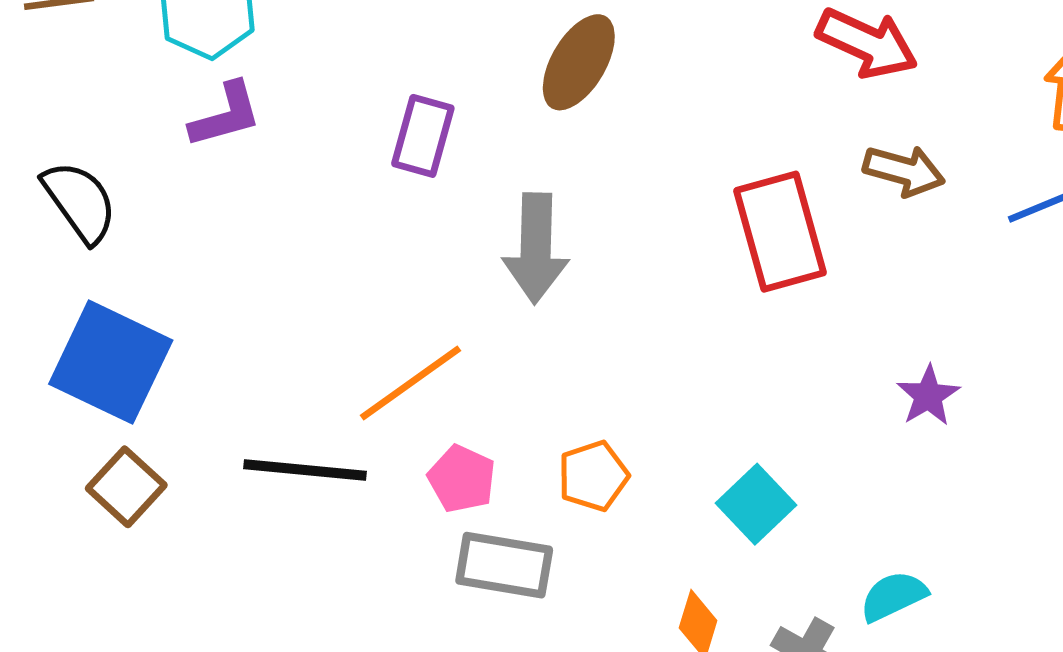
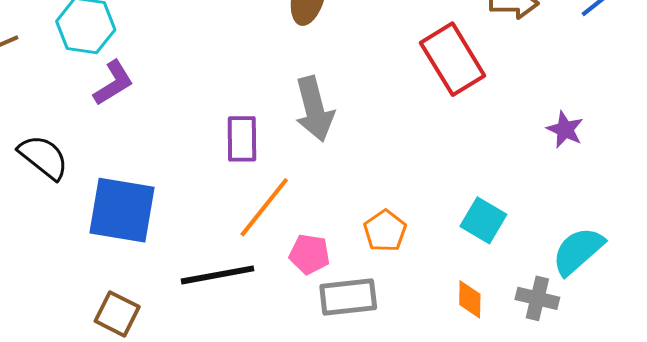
purple rectangle: (423, 136) -> (242, 139), moved
blue square: (111, 362) -> (122, 210), moved
cyan semicircle: (893, 596) -> (578, 251), size x1.4

